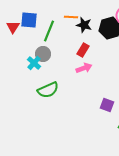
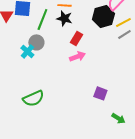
black star: (84, 25) -> (64, 18), moved
green semicircle: (48, 90) -> (33, 98), moved

